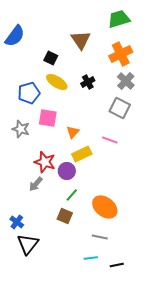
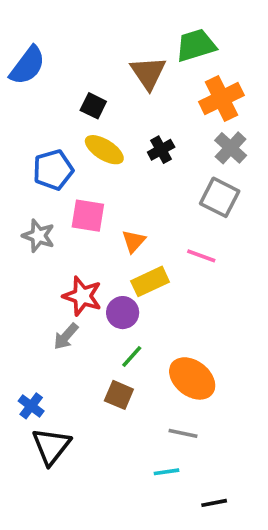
green trapezoid: (119, 19) -> (196, 45), moved
black line: (117, 265) -> (214, 503), moved

